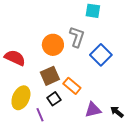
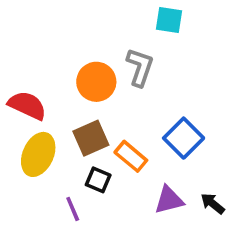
blue square: (101, 55) -> (184, 138), moved
yellow ellipse: (21, 98) -> (38, 154), moved
black square: (54, 99) -> (98, 180), turned -32

